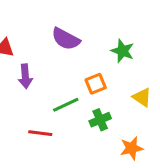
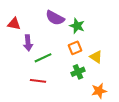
green star: (123, 51) -> (77, 26), moved
yellow triangle: (142, 97) -> (96, 57), moved
green line: (66, 105) -> (43, 58), moved

